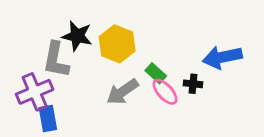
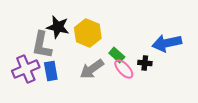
blue rectangle: (48, 118) -> (51, 71), moved

